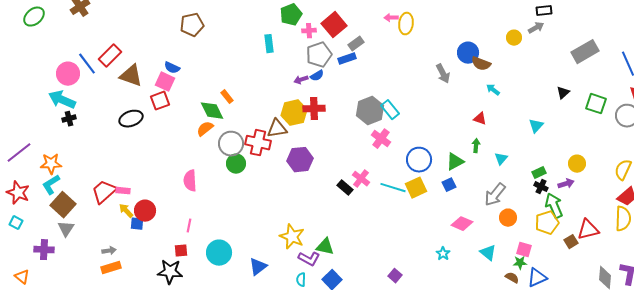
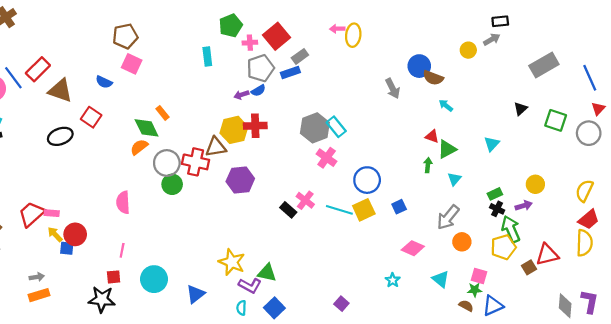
pink square: (165, 82) -> (132, 64), moved
red square: (160, 101) -> (91, 117), turned -36
green triangle: (455, 162) -> (447, 149), moved

